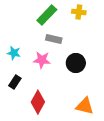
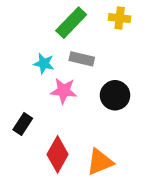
cyan star: (14, 53) -> (44, 63), moved
orange triangle: (85, 106) -> (100, 162), moved, turned -36

